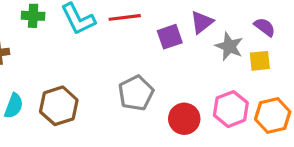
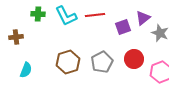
brown hexagon: (59, 106) -> (68, 62), moved
red circle: (184, 119) -> (134, 59), moved

